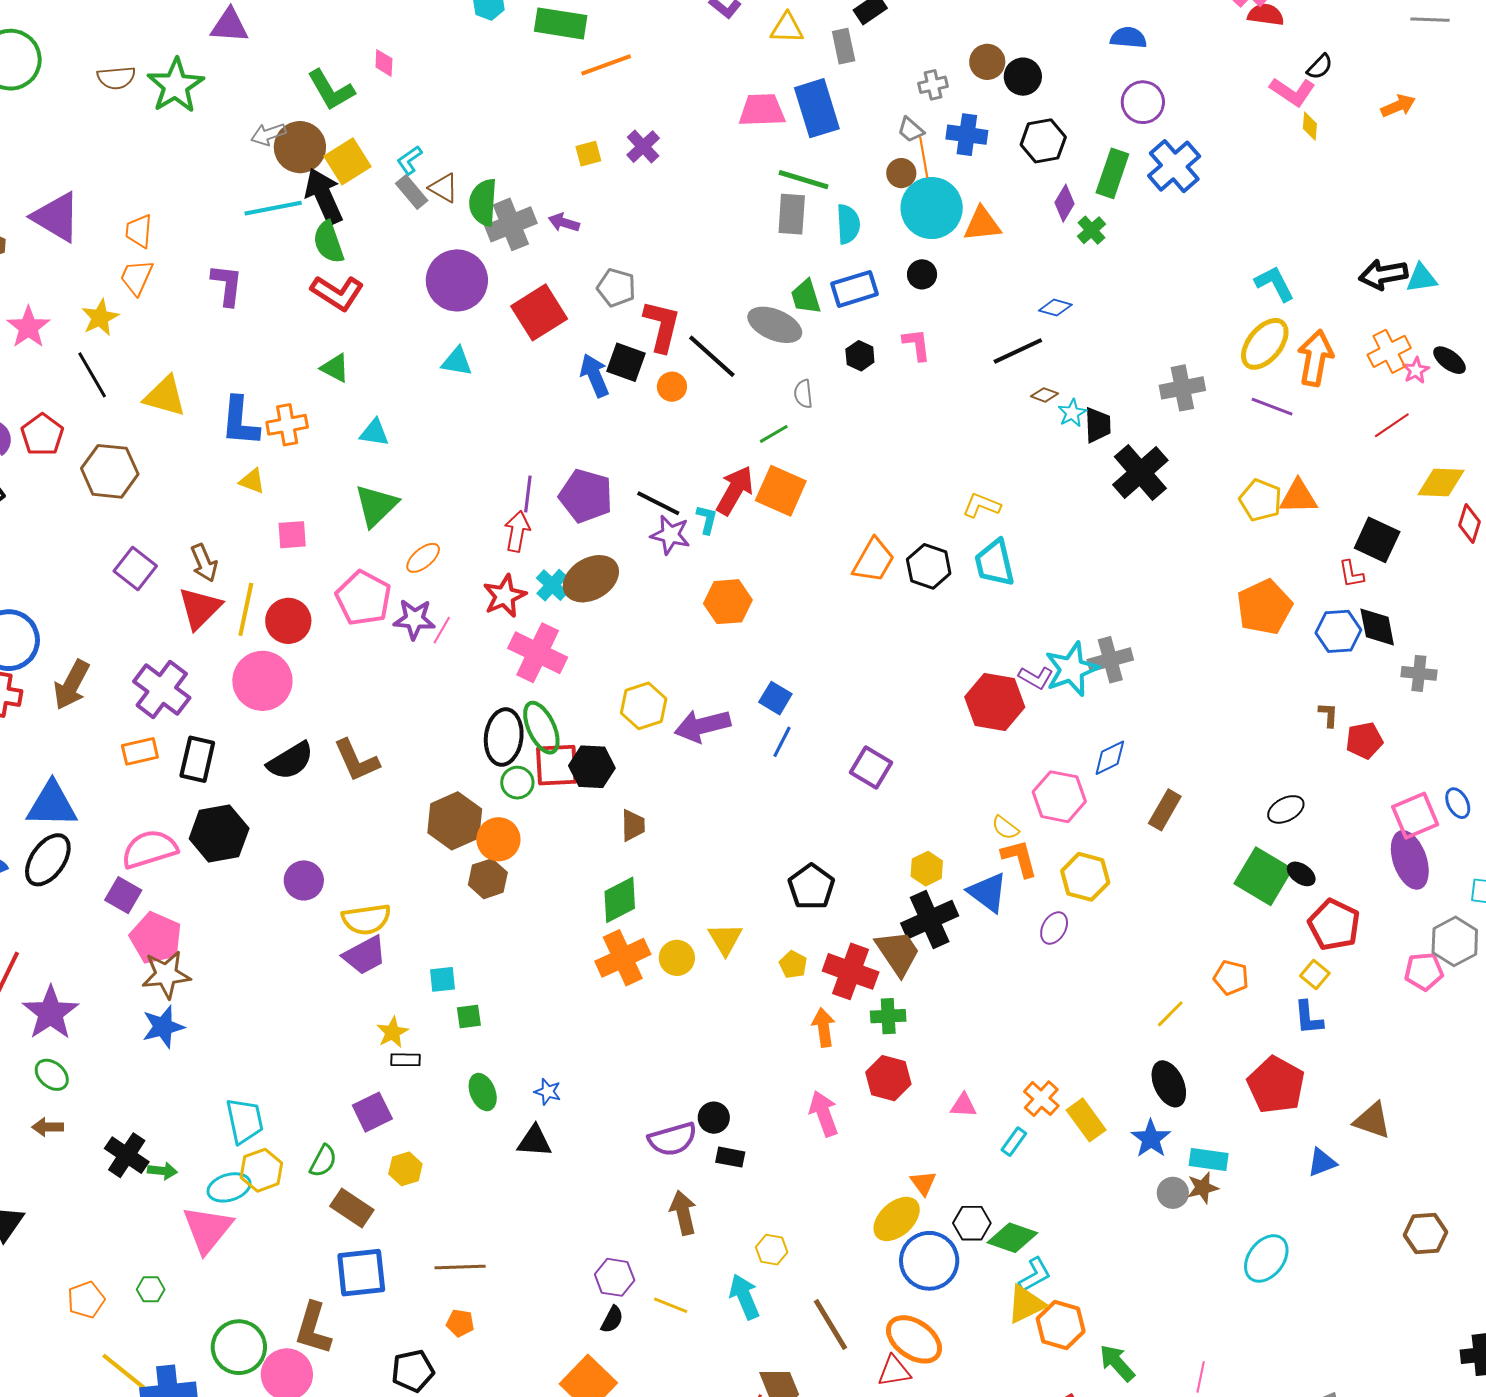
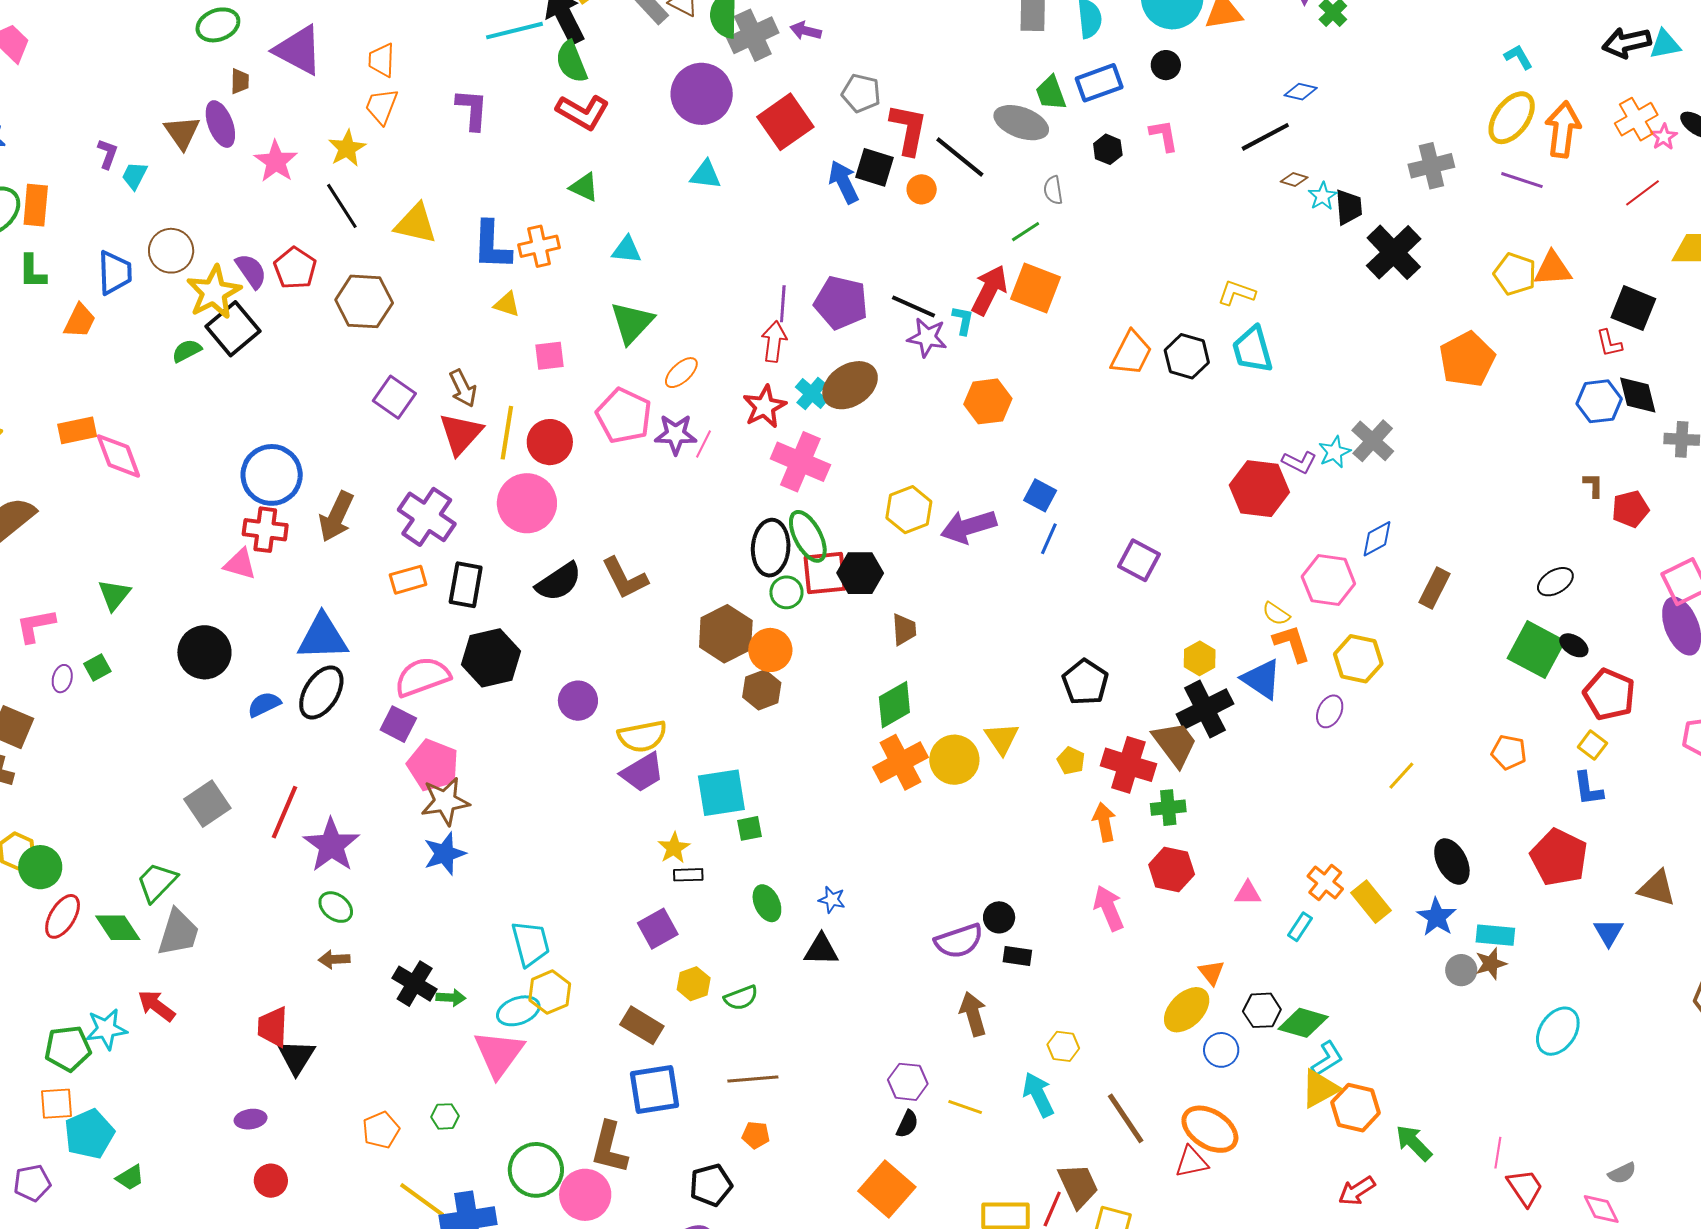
cyan L-shape: (1275, 283) -> (1518, 57), size x0.7
orange pentagon: (1264, 607) -> (1467, 359), moved
gray cross: (1110, 660) -> (1373, 441), turned -30
cyan star: (1072, 669) -> (1335, 452), size x0.6
yellow circle: (677, 958) -> (954, 760), size x1.4
cyan square: (443, 979) -> (721, 793), size x1.8
yellow line: (1170, 1014) -> (1401, 776), moved
green semicircle: (323, 1161) -> (741, 998), moved, turned 44
blue triangle: (1322, 1162) -> (1609, 932), turned -36
blue circle: (929, 1261) -> (1221, 1050), size x0.6

